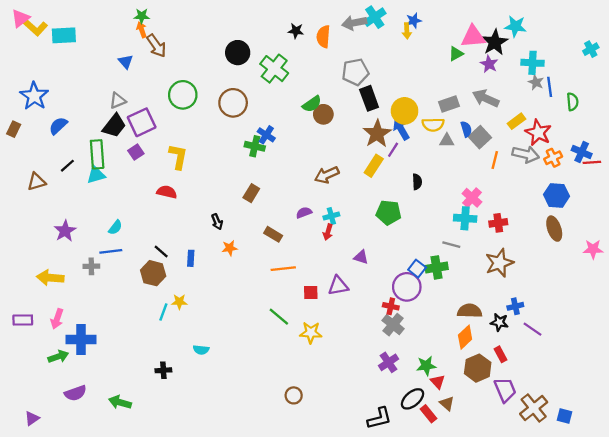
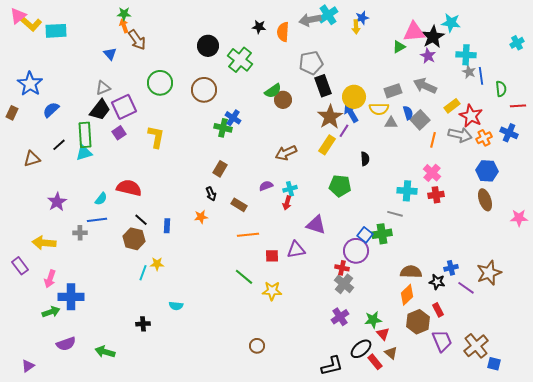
red line: (592, 162) -> (518, 106), moved
red semicircle: (167, 192) -> (129, 188), moved, size x1.4
pink cross: (472, 198) -> (432, 173), moved
black arrow: (217, 222) -> (211, 194), moved
purple triangle: (361, 257) -> (316, 225), size x1.5
brown star: (499, 263) -> (489, 273), moved
purple rectangle: (23, 320) -> (20, 266), moved, turned 54
brown cross: (534, 408) -> (476, 346), moved

